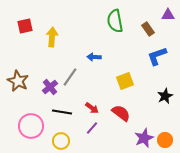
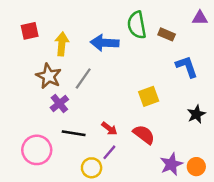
brown rectangle: (148, 29) -> (167, 34), moved, turned -32
blue L-shape: (157, 56) -> (187, 67), turned 90
blue arrow: (94, 57) -> (105, 43), moved, size x1.6
gray line: (70, 77) -> (83, 78), moved
brown star: (18, 81) -> (49, 76), moved
yellow circle: (61, 141) -> (92, 168), moved

